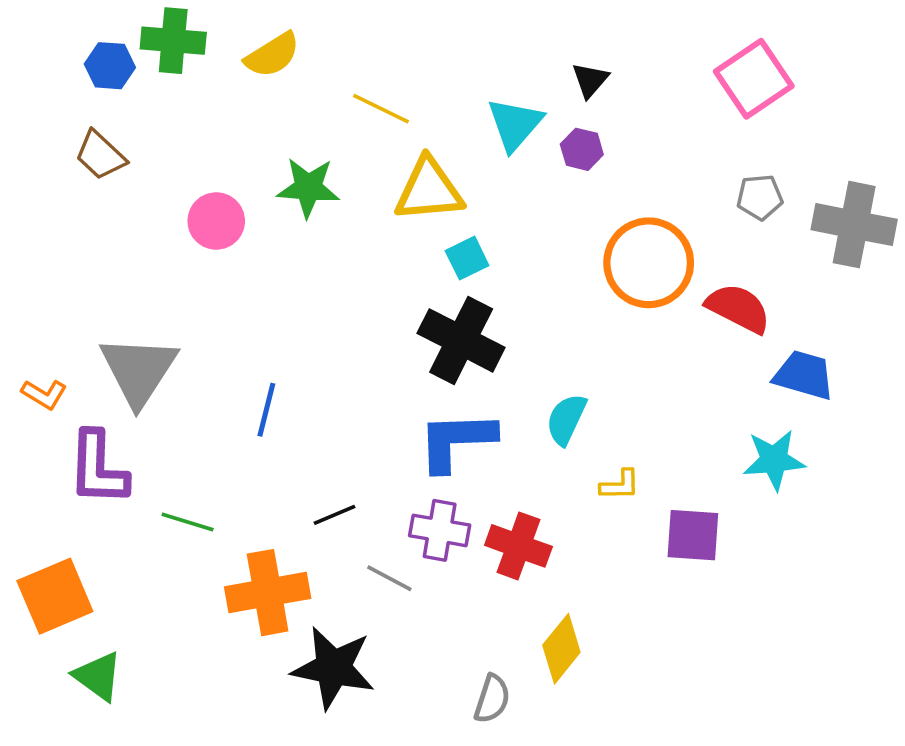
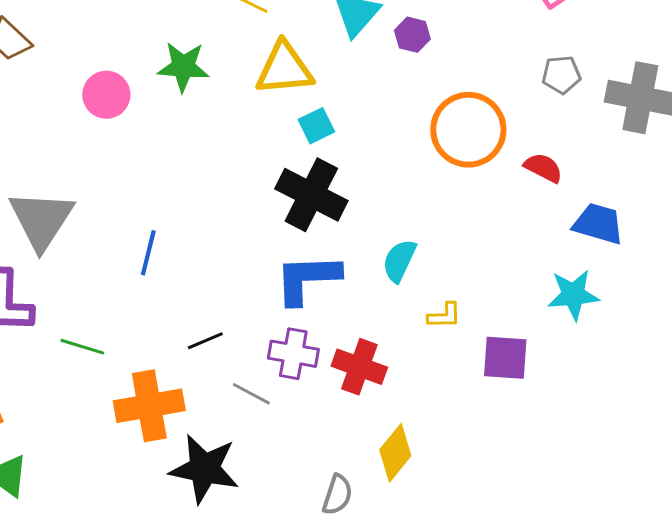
red semicircle: (738, 308) -> (543, 168), size x0.7

